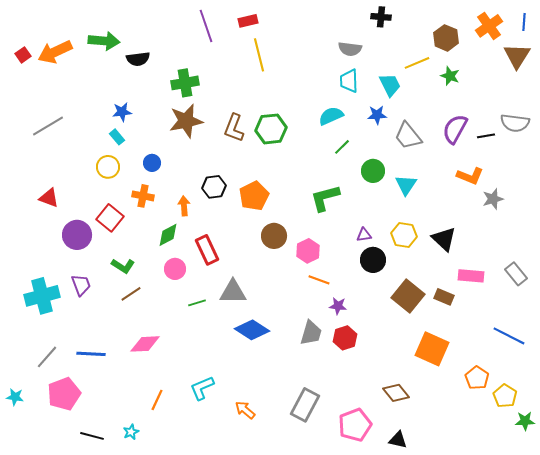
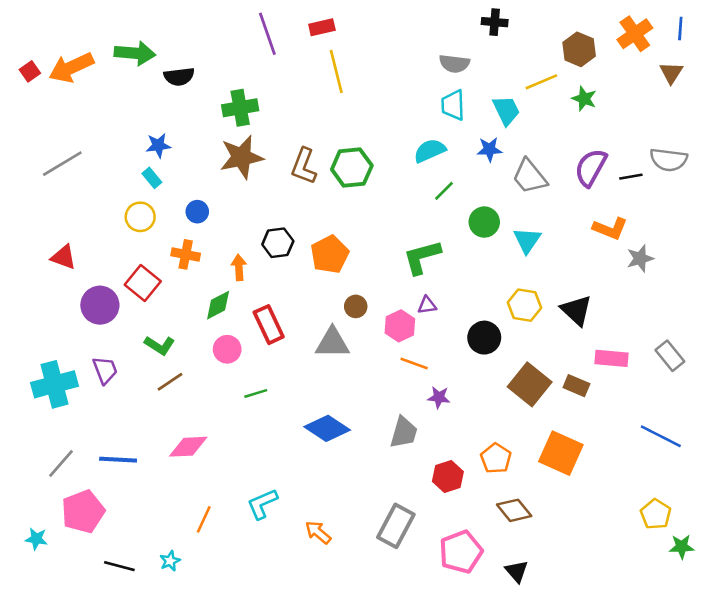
brown triangle: (517, 56) -> (671, 73), size x0.7
purple triangle: (364, 235) -> (427, 305), moved
brown circle: (274, 236) -> (356, 306), size x0.7
gray triangle: (233, 292) -> (332, 343), moved
red hexagon: (345, 338) -> (448, 477), moved
orange pentagon: (477, 378) -> (496, 458), moved
cyan star: (15, 397) -> (36, 539), moved
black triangle: (398, 440) -> (517, 571), turned 36

